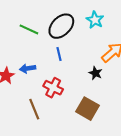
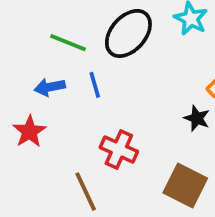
blue line: (59, 54) -> (95, 85), moved
blue arrow: (28, 68) -> (50, 87), moved

